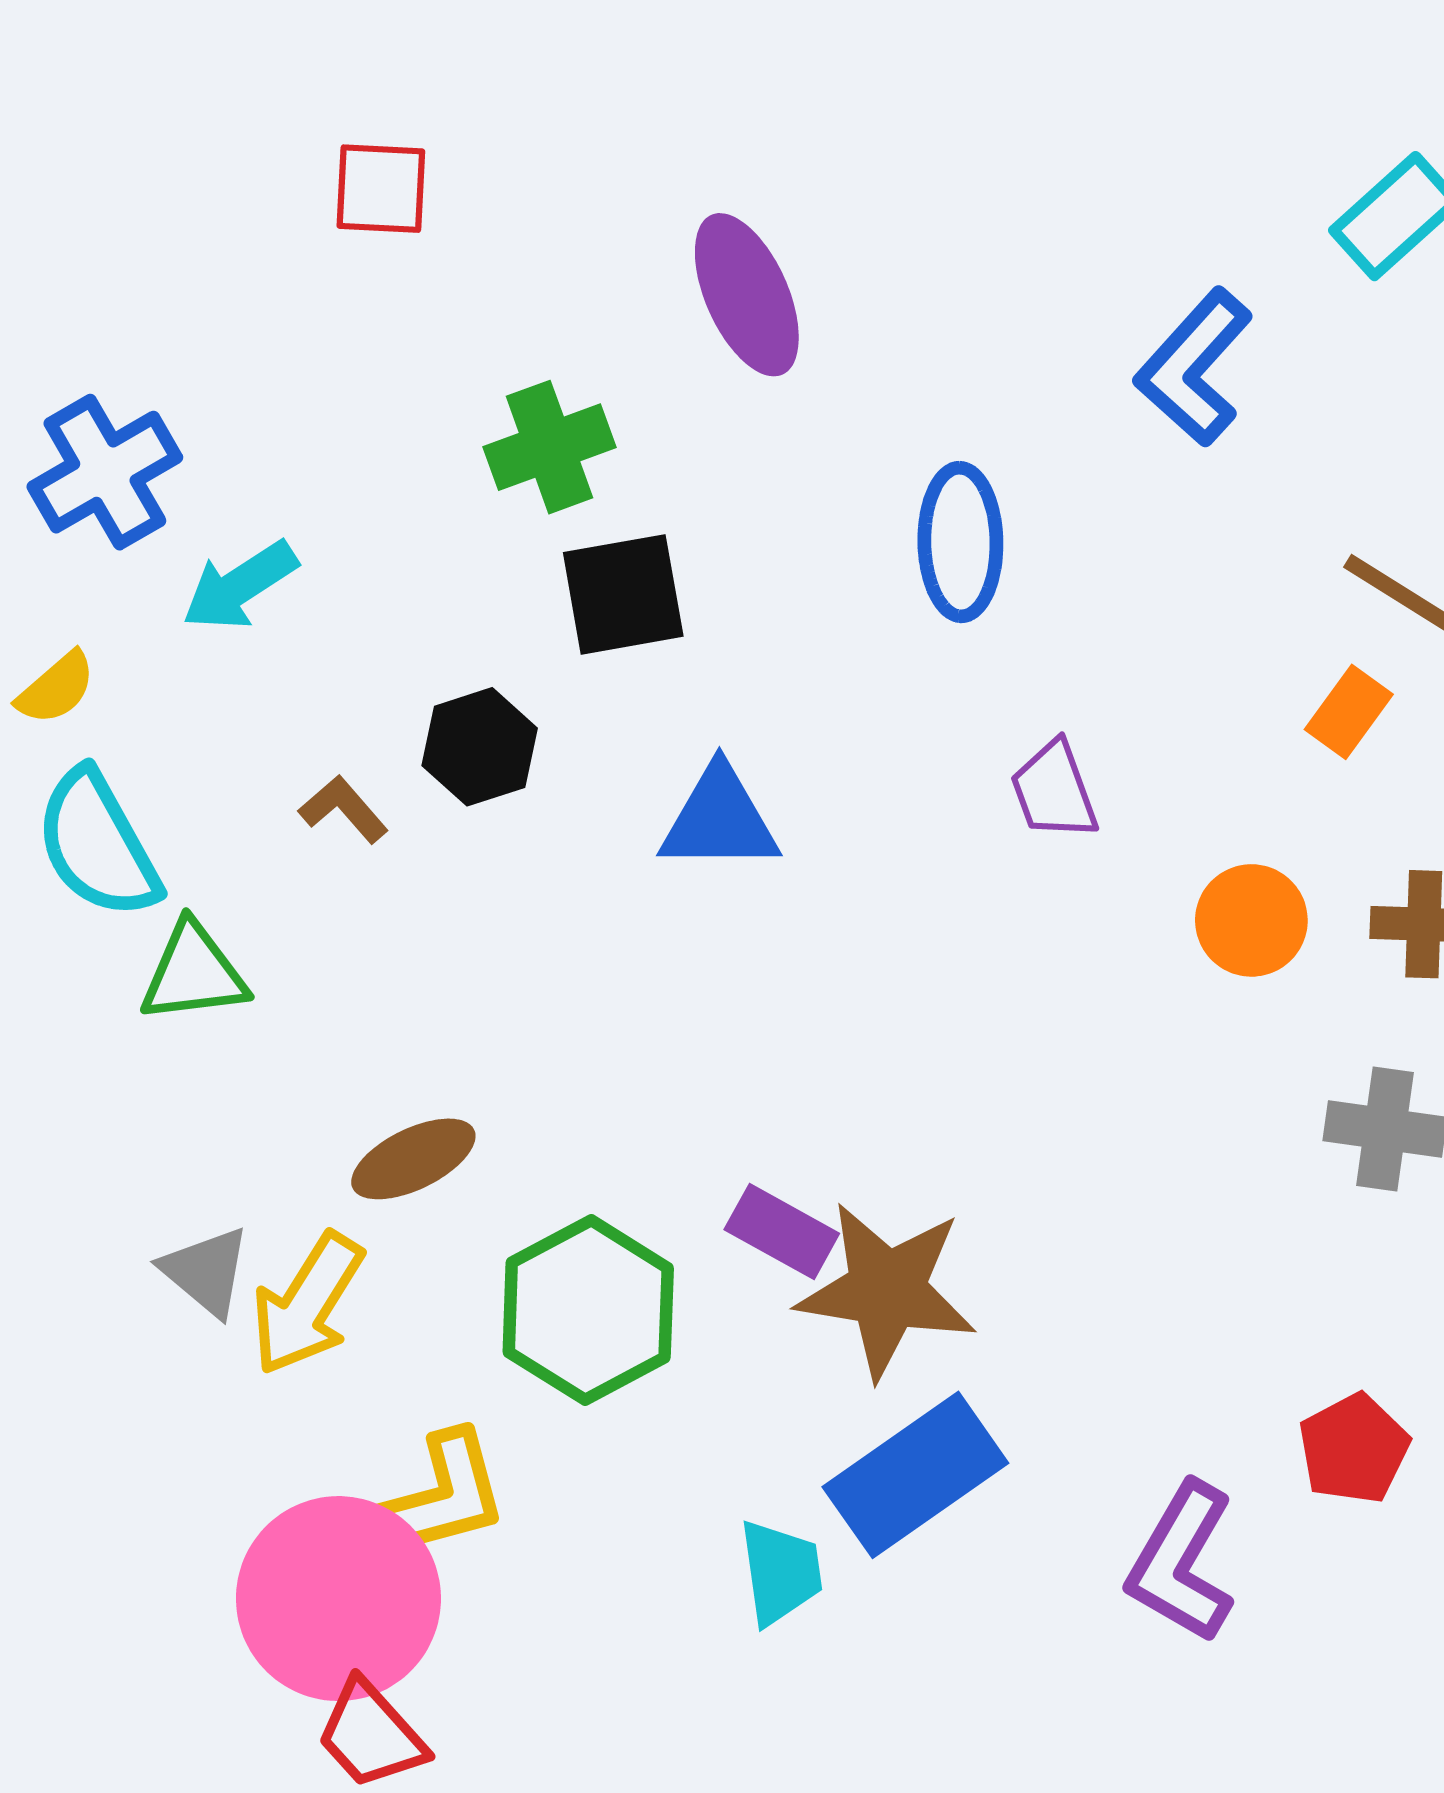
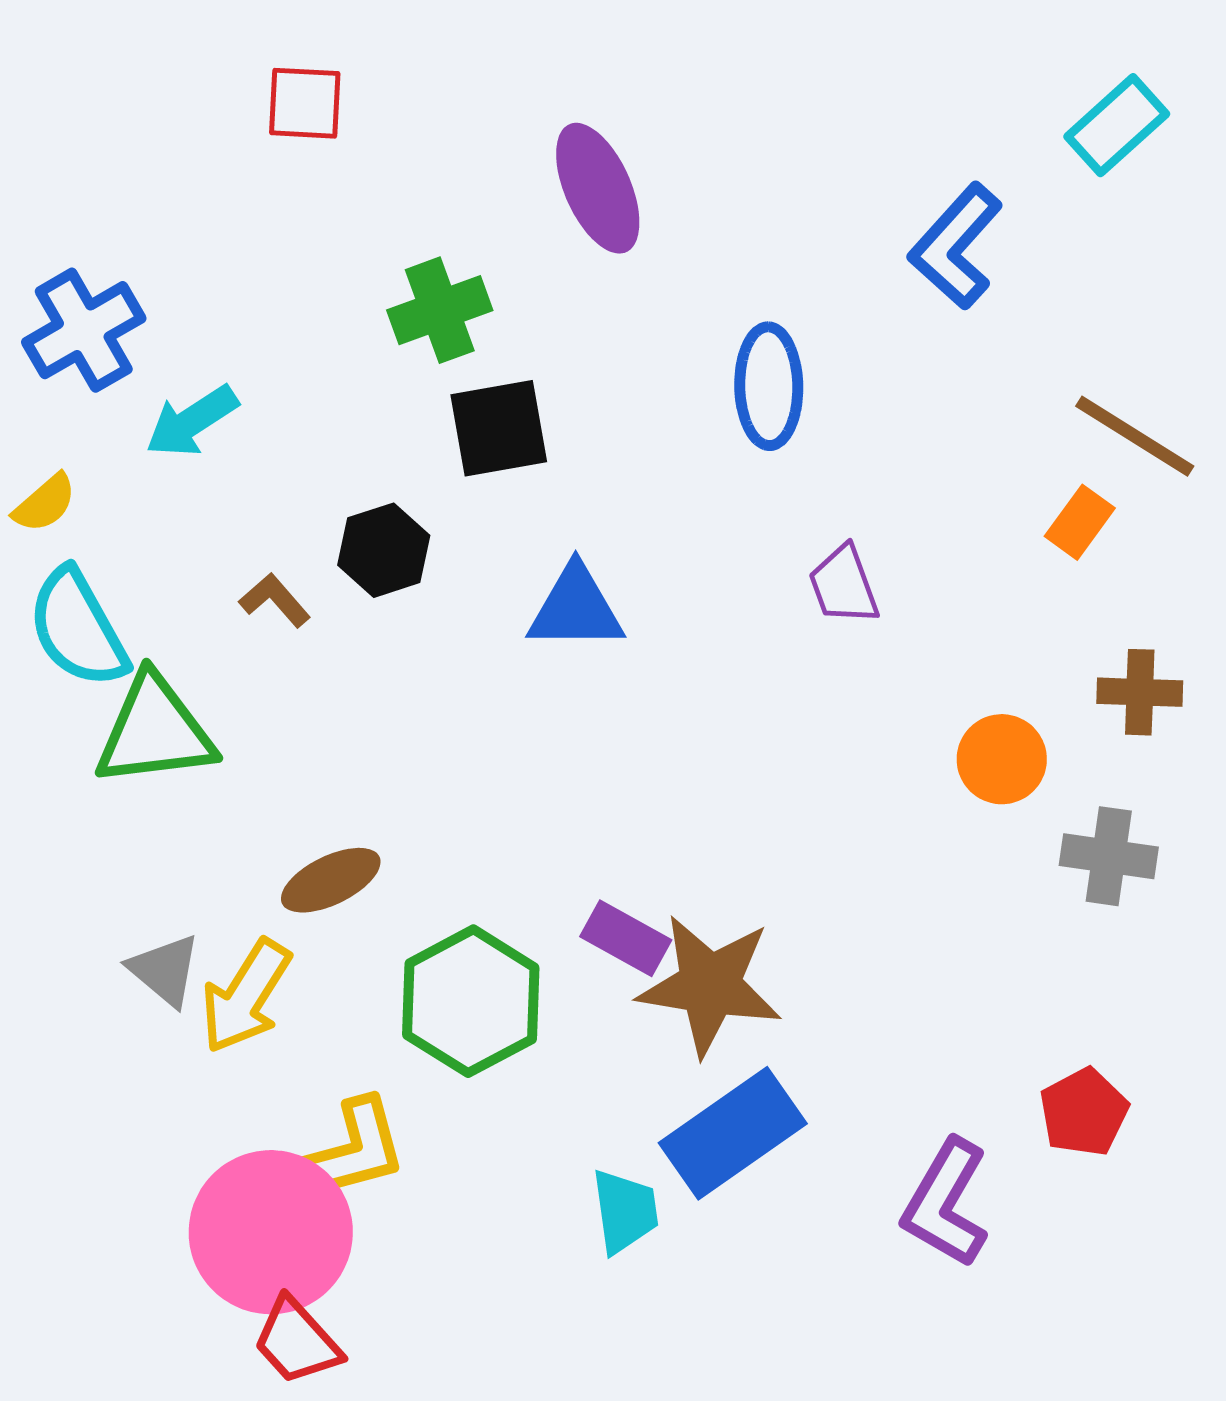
orange circle: (1251, 920) -> (1002, 759), moved
green triangle: (194, 973) -> (155, 731), size x1.4

